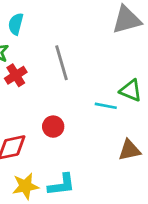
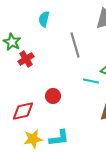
cyan semicircle: (16, 24) -> (44, 19), moved
gray line: (61, 63) -> (75, 45), moved

